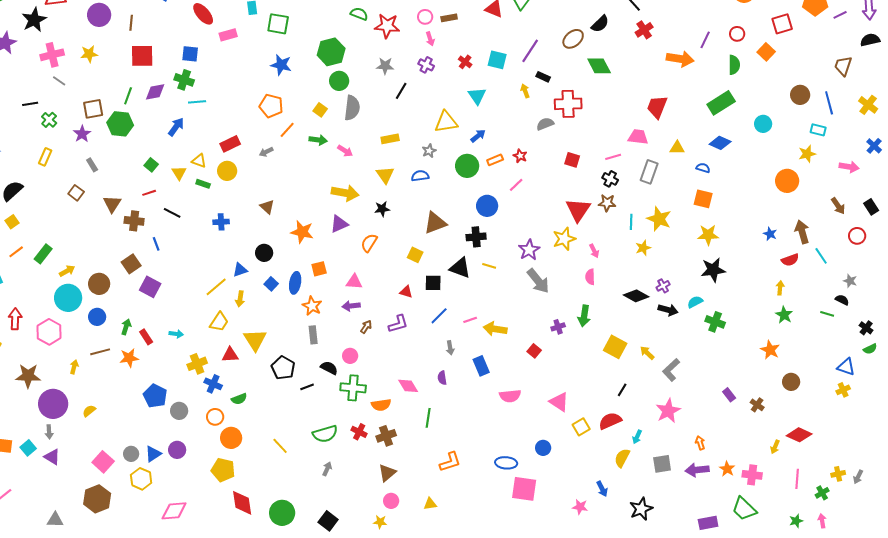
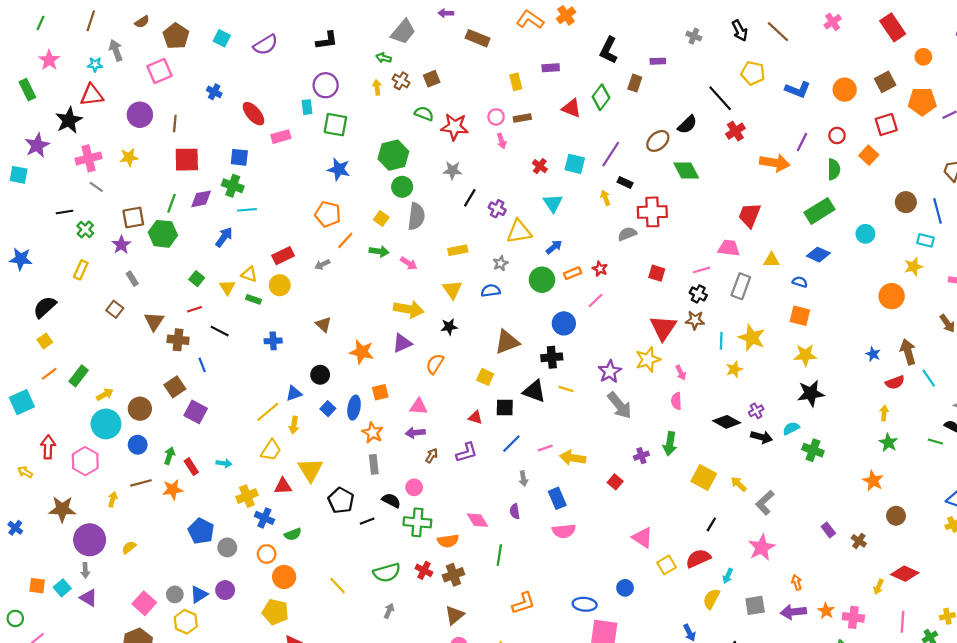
purple cross: (426, 65) -> (497, 209), moved
pink semicircle: (510, 396) -> (564, 531), moved

